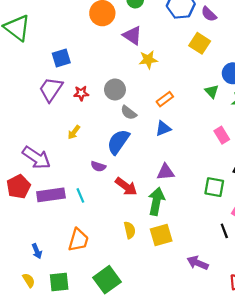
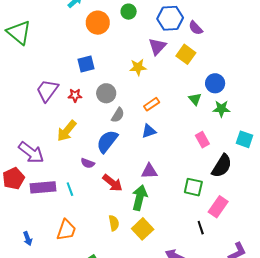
purple triangle: (132, 35) -> (157, 46), moved, turned 36
blue square: (61, 58) -> (86, 64), moved
gray semicircle: (129, 113) -> (118, 115), turned -98
yellow arrow: (74, 132) -> (67, 131), size x1.6
yellow square: (161, 235) -> (143, 229), turned -30

